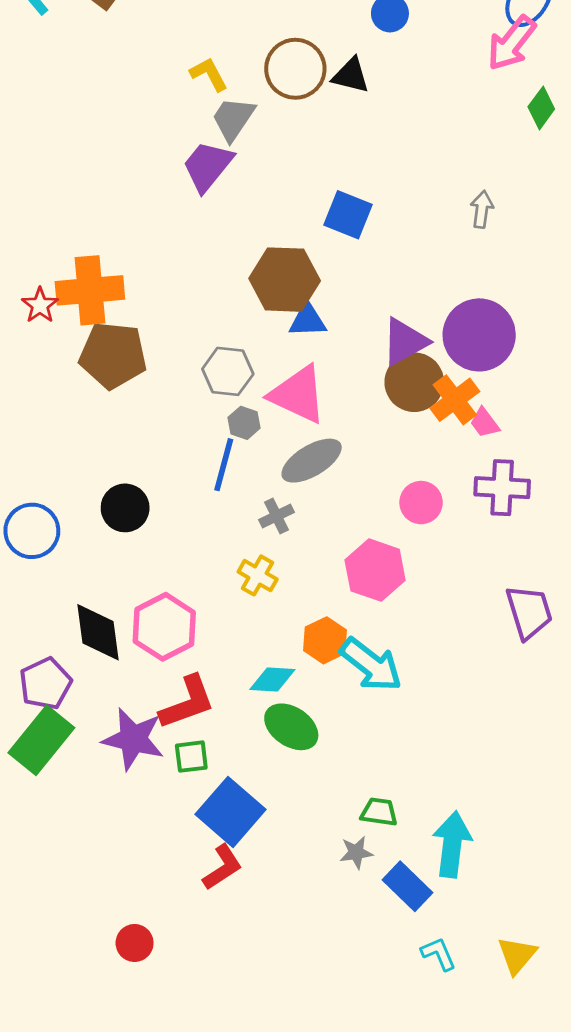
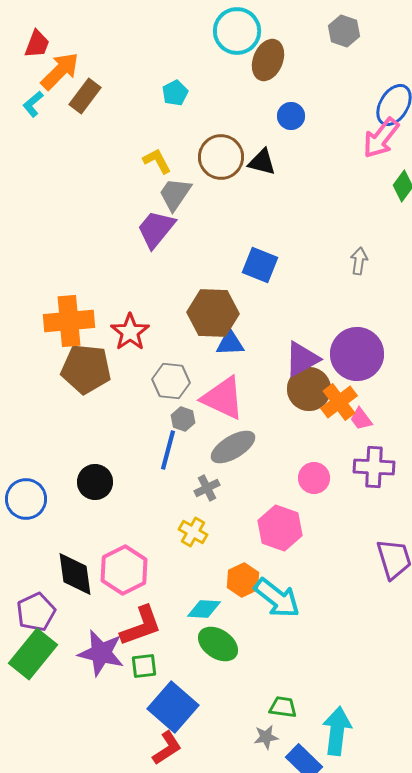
red star: (40, 305) -> (130, 332), moved, size x1.4

